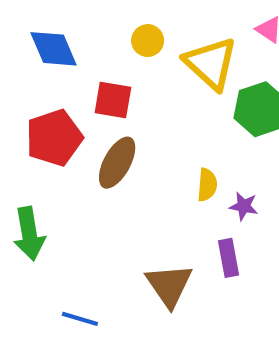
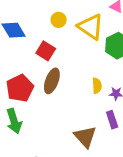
red square: (113, 100) -> (46, 51), turned 30
red pentagon: (54, 138) -> (20, 88), moved

